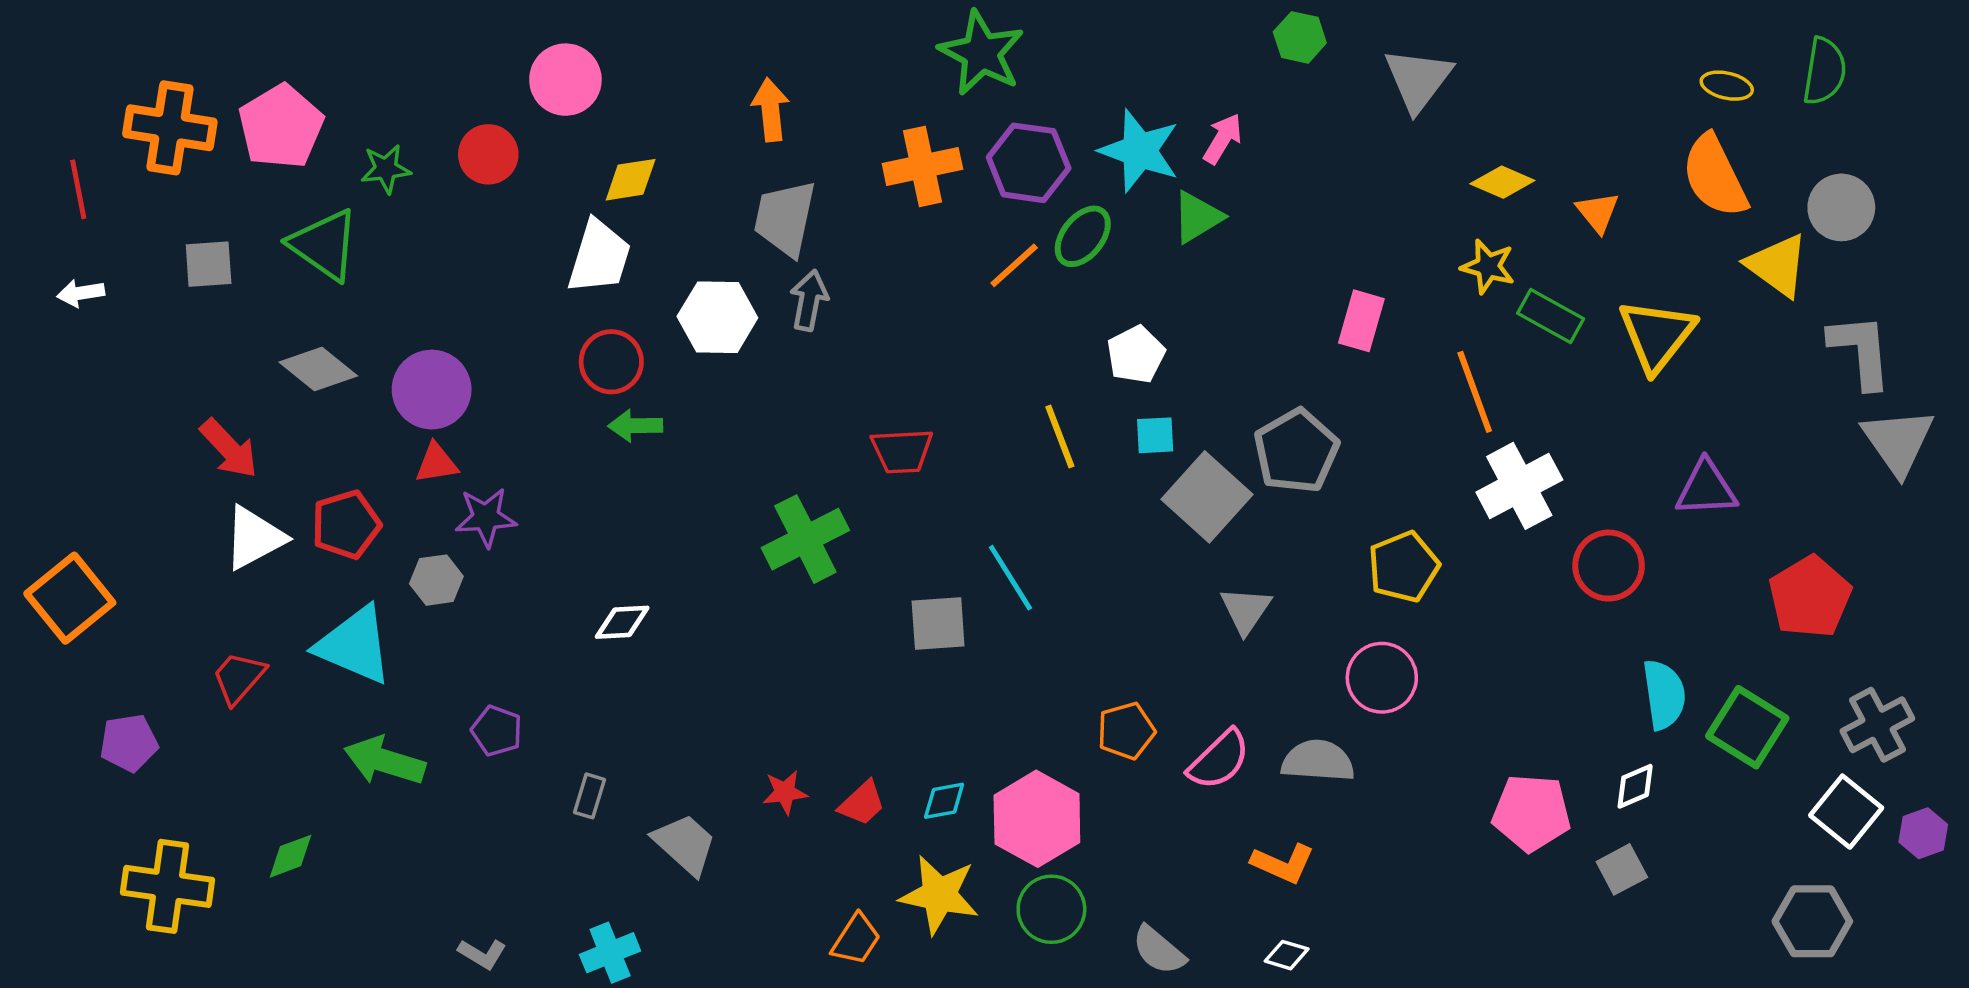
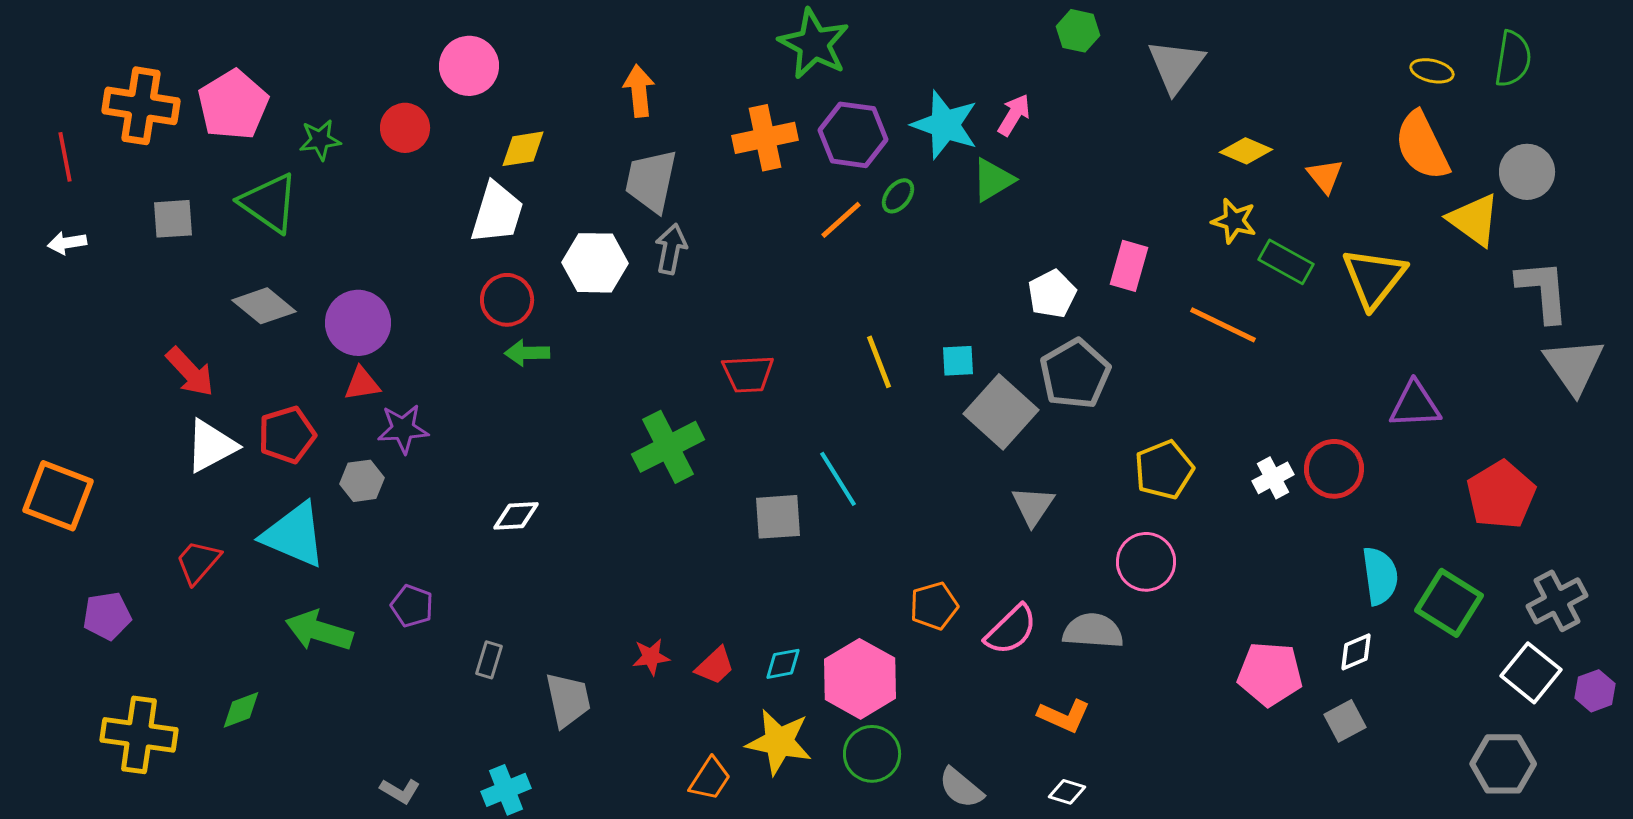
green ellipse: (1083, 236) -> (898, 196), size x0.7
white pentagon: (1136, 355) -> (1052, 294), moved
orange line: (1475, 392) -> (1223, 325), turned -44
white cross: (1519, 486) -> (1273, 478), moved, size x0.6
orange square: (70, 598) -> (58, 496), turned -30
gray trapezoid: (685, 844) -> (568, 700), turned 36

